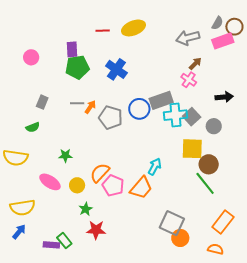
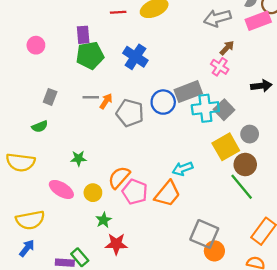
gray circle: (214, 126) -> (250, 134), moved
yellow square: (192, 149) -> (226, 147), turned -30
cyan arrow: (155, 167) -> (183, 169), turned -138

